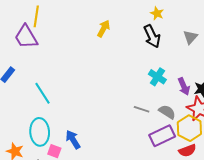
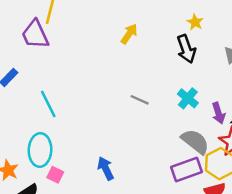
gray line: (142, 109) -> (140, 100), moved
gray semicircle: (167, 112) -> (195, 141), size x1.4
blue arrow: (73, 140) -> (106, 168), moved

